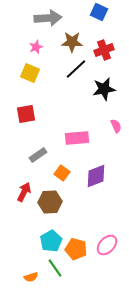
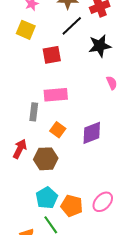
red square: (26, 114) -> (52, 55), moved
pink rectangle: (77, 138) -> (56, 95), moved
gray rectangle: (38, 155) -> (34, 112), turned -48

